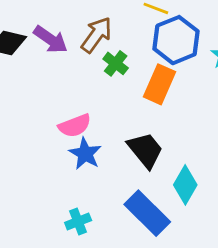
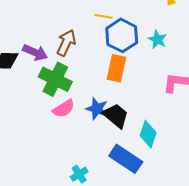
green cross: (116, 63) -> (55, 79), moved, size x1.8
blue star: (85, 154) -> (97, 109), moved

